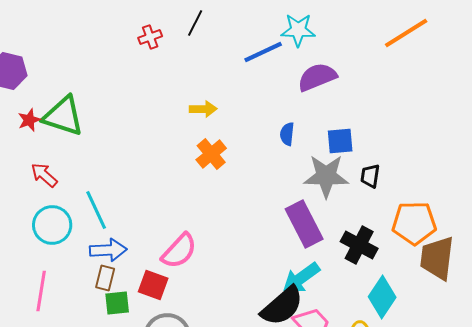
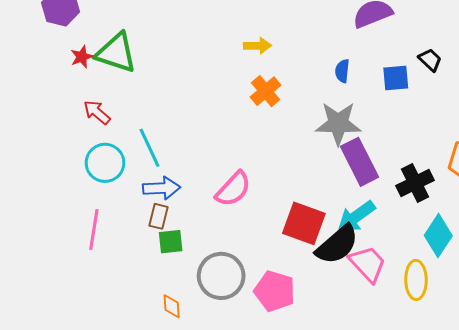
gray star: (326, 176) -> (338, 123), moved
black trapezoid: (370, 176) -> (430, 60), moved, turned 125
black cross: (359, 245) -> (415, 183), turned 36
red square: (153, 285) -> (304, 223), moved, size x1.4

